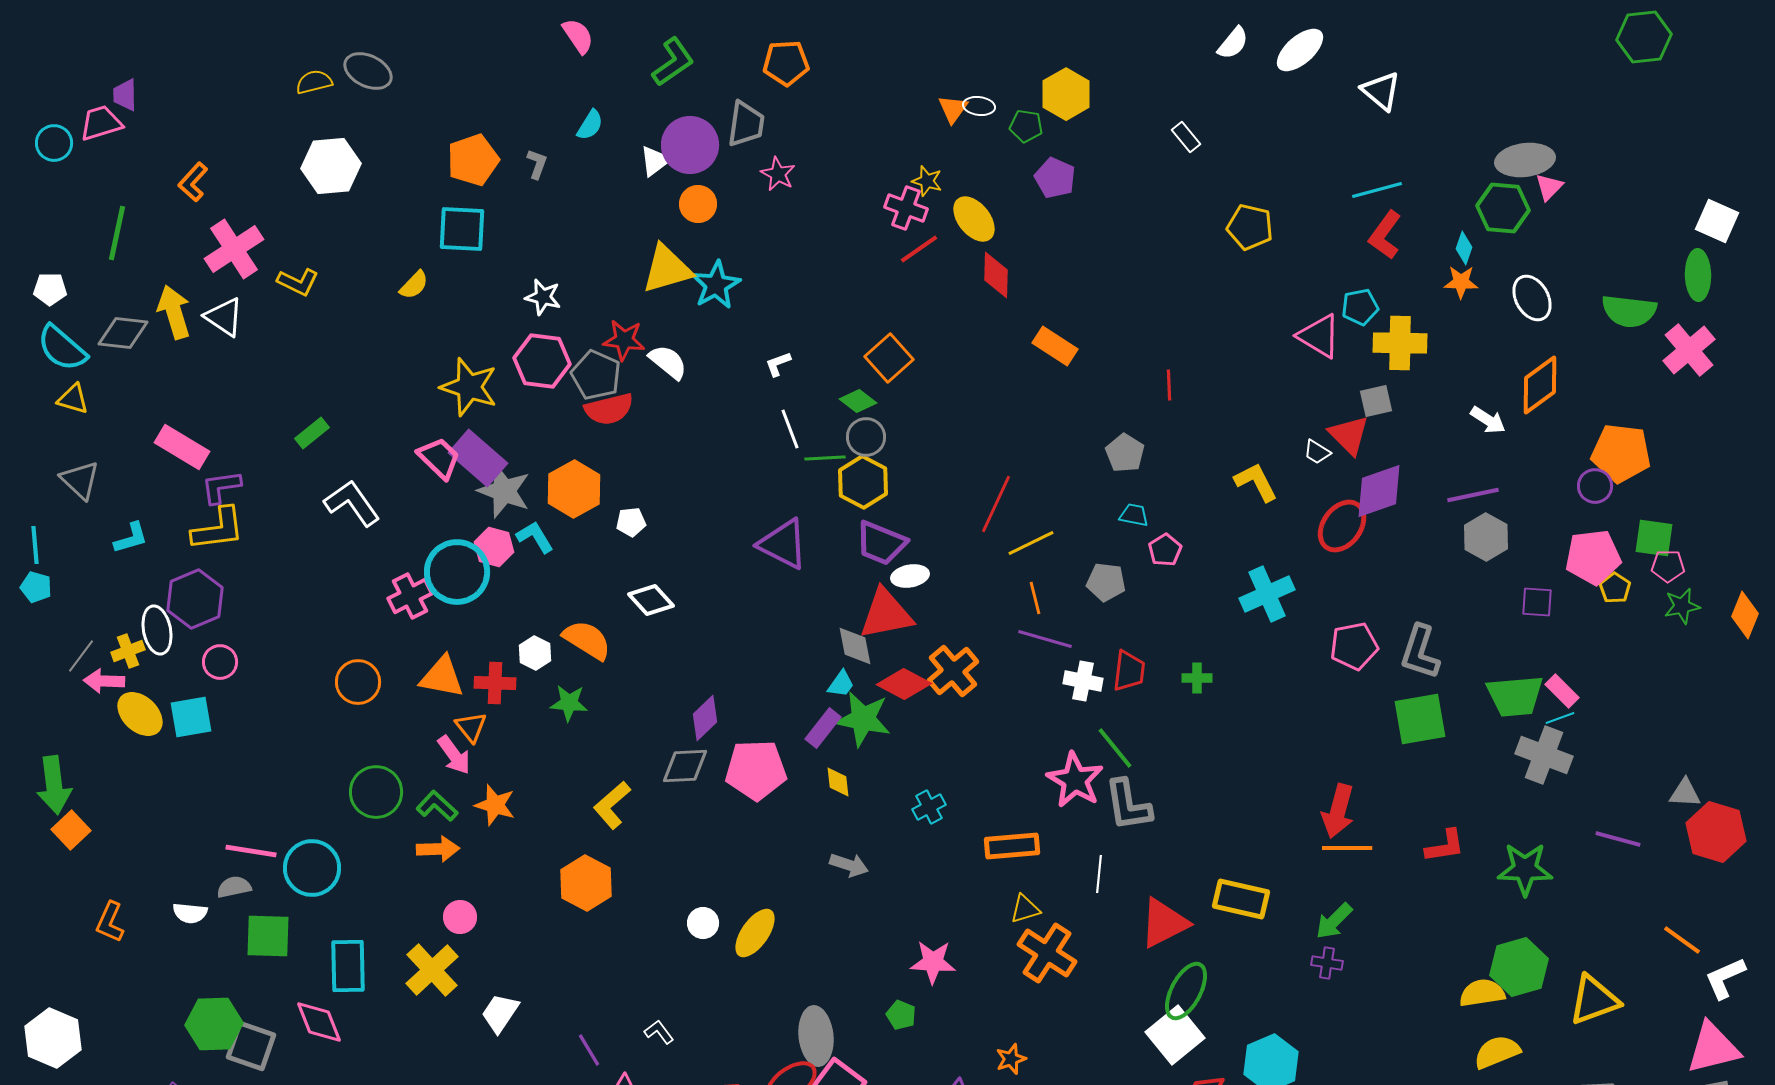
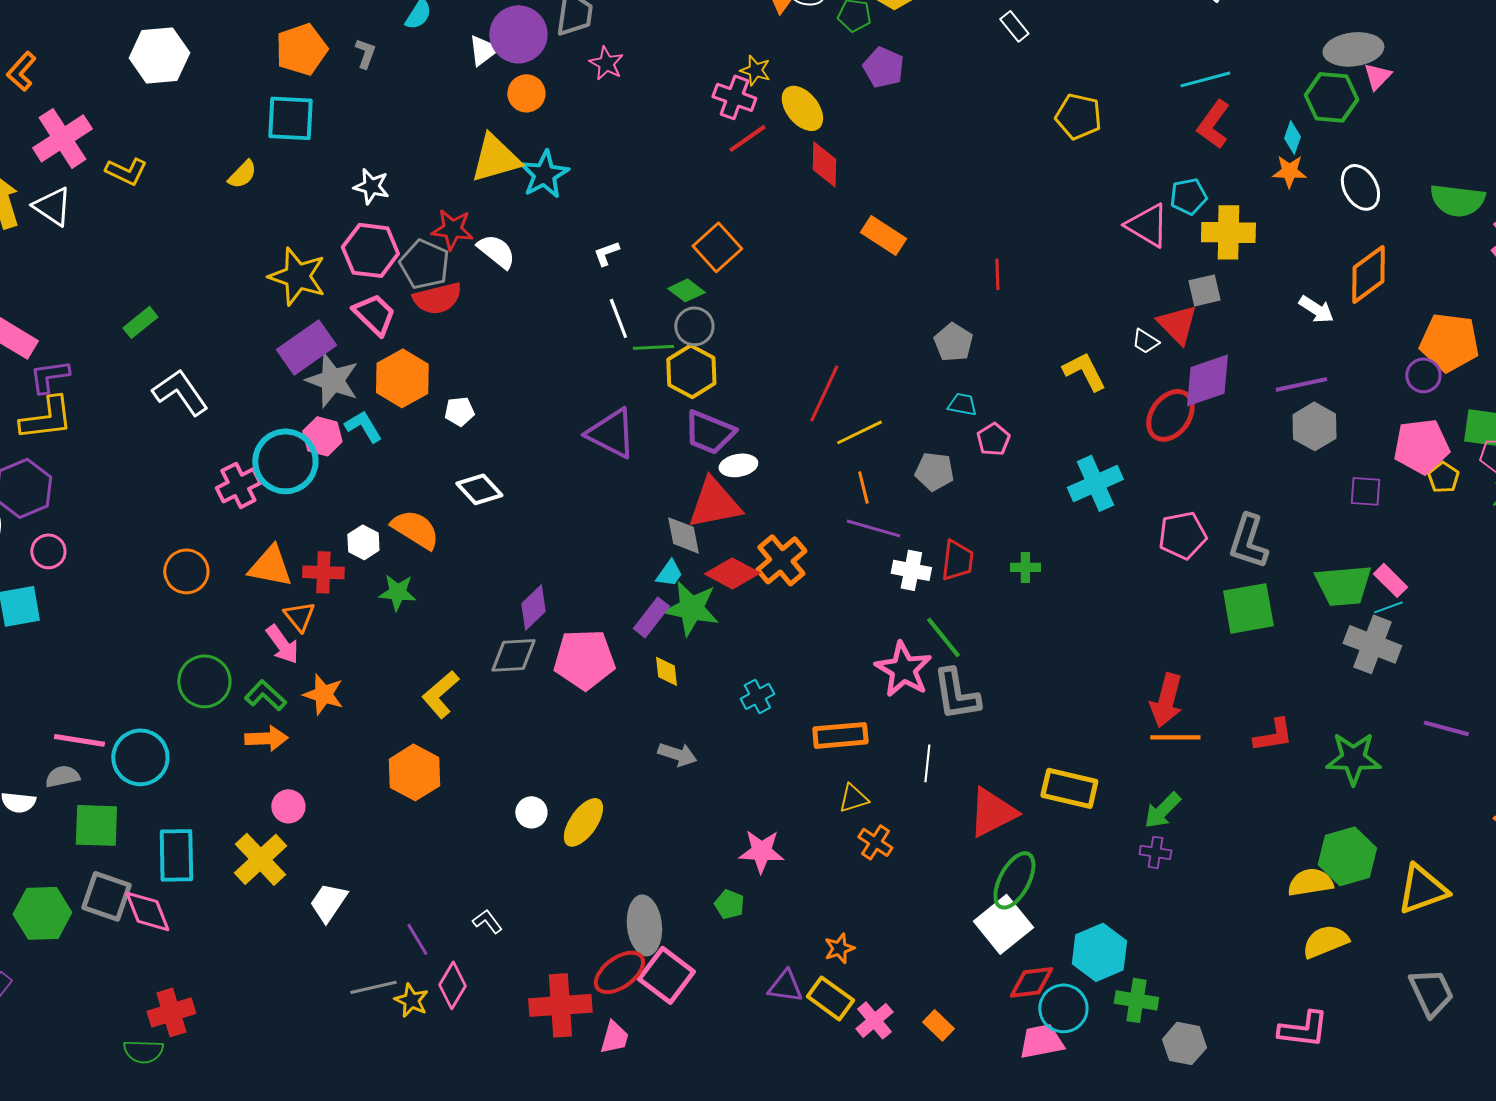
pink trapezoid: (439, 458) -> (374, 314), moved
purple rectangle: (478, 458) -> (306, 347), turned -76
orange cross: (1047, 953) -> (875, 842), size x0.6
gray square: (251, 1046) -> (106, 896), moved

